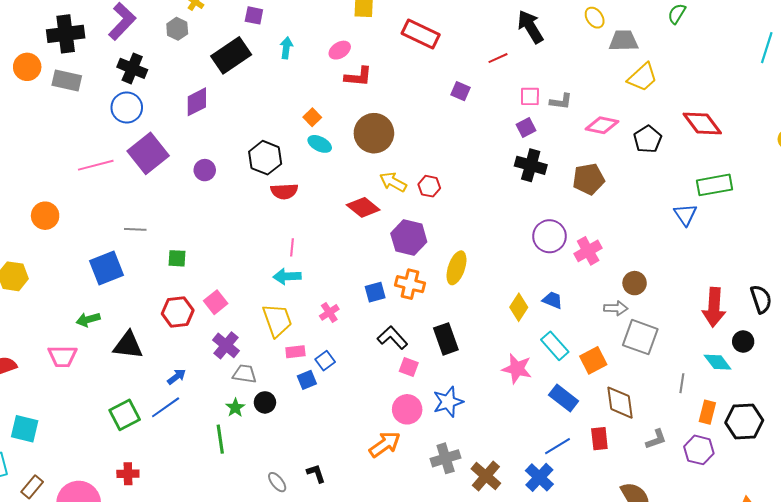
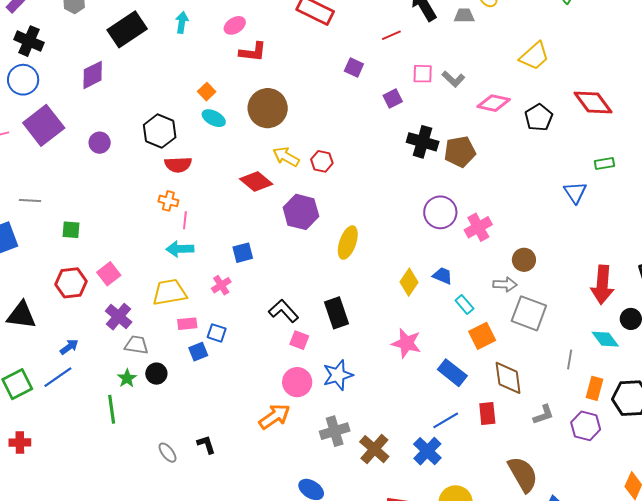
gray trapezoid: (623, 41) -> (464, 16), moved, size x0.7
gray L-shape: (561, 101) -> (453, 79), turned 35
purple square: (526, 128) -> (393, 98), moved
brown pentagon: (588, 179) -> (460, 152), moved
green rectangle: (715, 185) -> (604, 164), size x0.6
orange cross: (410, 284) -> (168, 201), moved, size x0.7
blue square: (375, 292) -> (243, 253), moved
yellow trapezoid: (277, 320) -> (170, 292), turned -81
cyan rectangle: (555, 346) -> (464, 304), moved, size x0.7
blue square: (325, 361) -> (217, 333), turned -36

